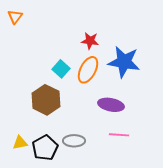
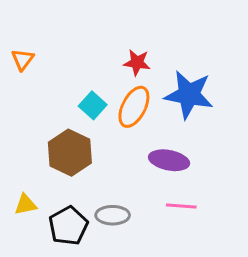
orange triangle: (15, 17) -> (23, 60), moved
yellow triangle: (20, 143) -> (26, 204), moved

